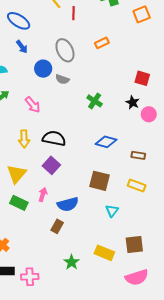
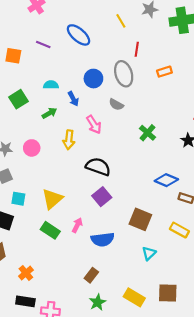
red line: (74, 13) -> (137, 49), moved
blue arrow: (22, 47) -> (73, 99), moved
blue circle: (43, 69) -> (93, 79), moved
pink arrow: (33, 105) -> (94, 125), moved
yellow arrow: (24, 139) -> (69, 140), moved
blue diamond: (106, 142) -> (166, 180), moved
purple square: (51, 165) -> (102, 197), moved
brown rectangle: (57, 226) -> (91, 275), moved

